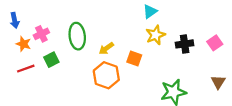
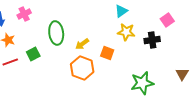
pink cross: (41, 34) -> (24, 14), moved
yellow star: (156, 35) -> (126, 32), turned 30
pink square: (215, 43) -> (167, 20), moved

